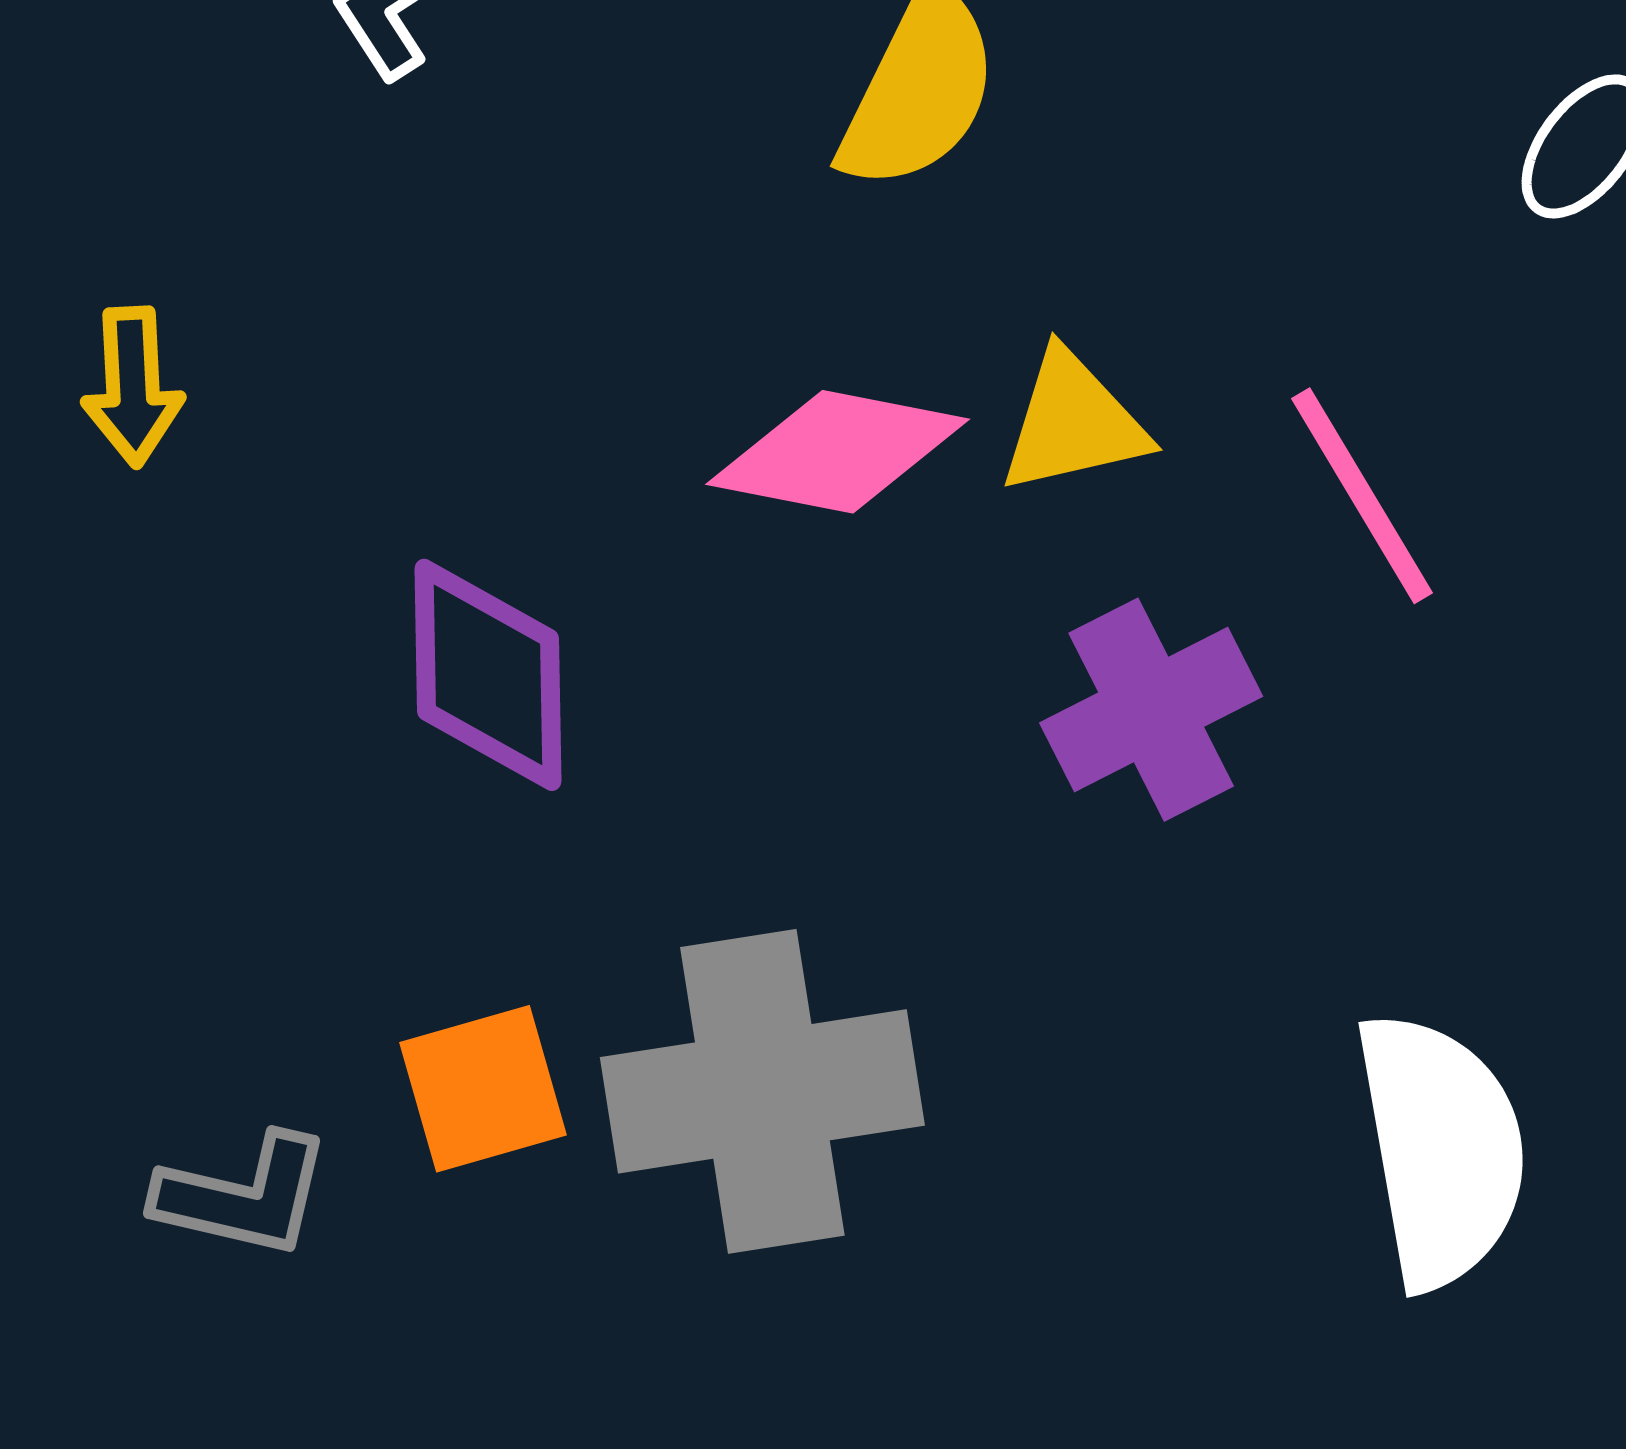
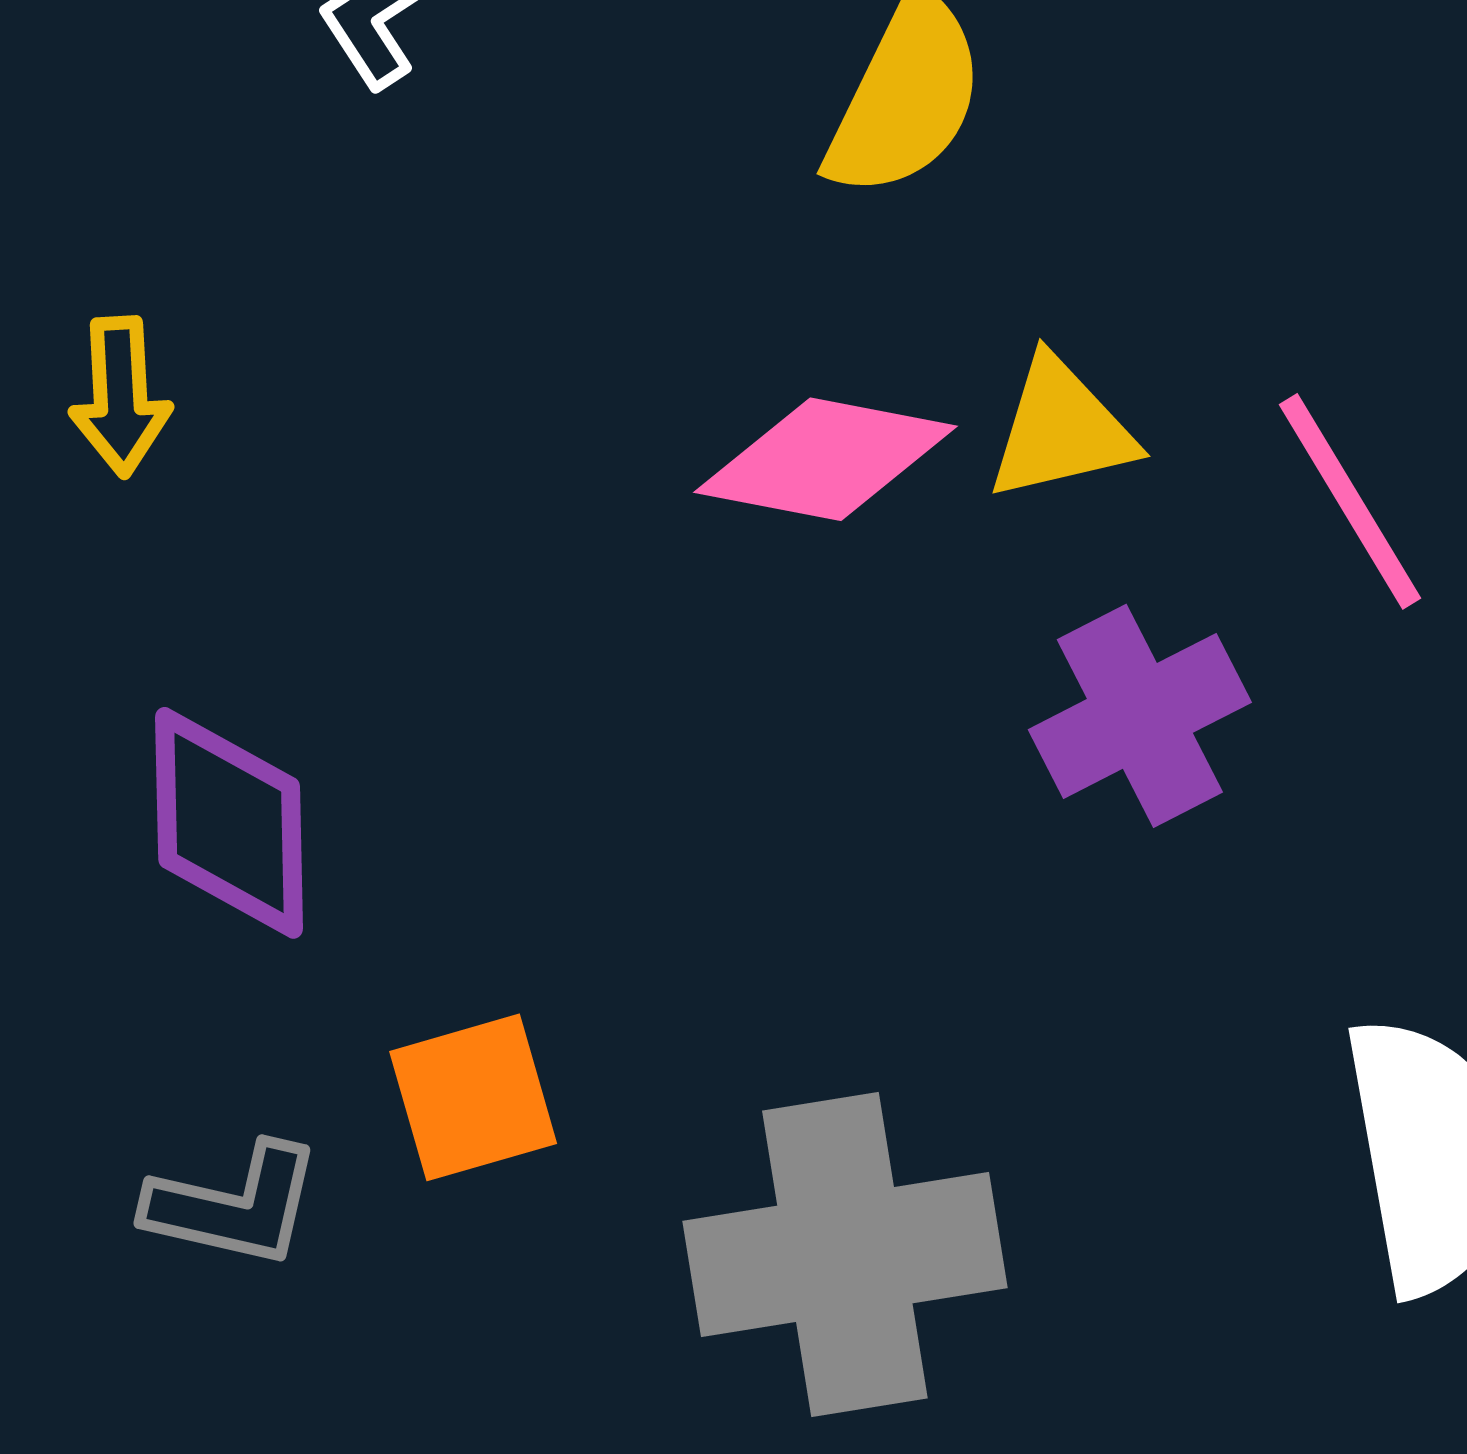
purple diamond: (488, 675) -> (229, 823), moved
gray cross: (762, 1091) -> (845, 1254), moved

